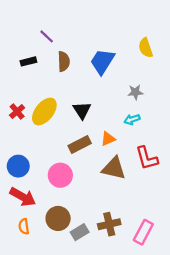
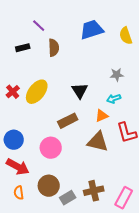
blue trapezoid: (102, 61) -> (92, 30), moved, turned 40
black triangle: (82, 110) -> (80, 91), moved
orange triangle: (108, 139) -> (102, 116), moved

